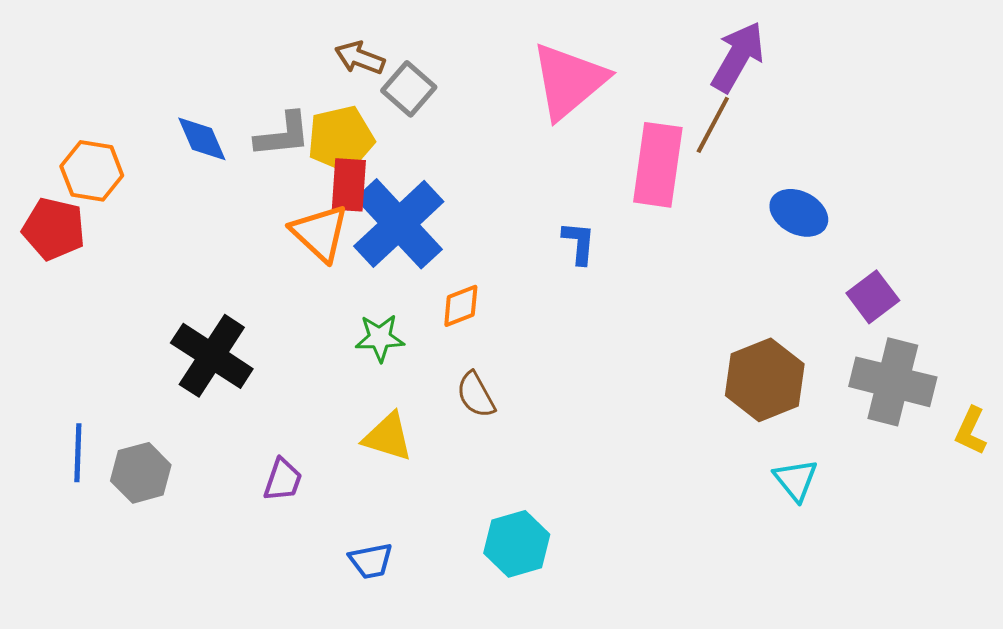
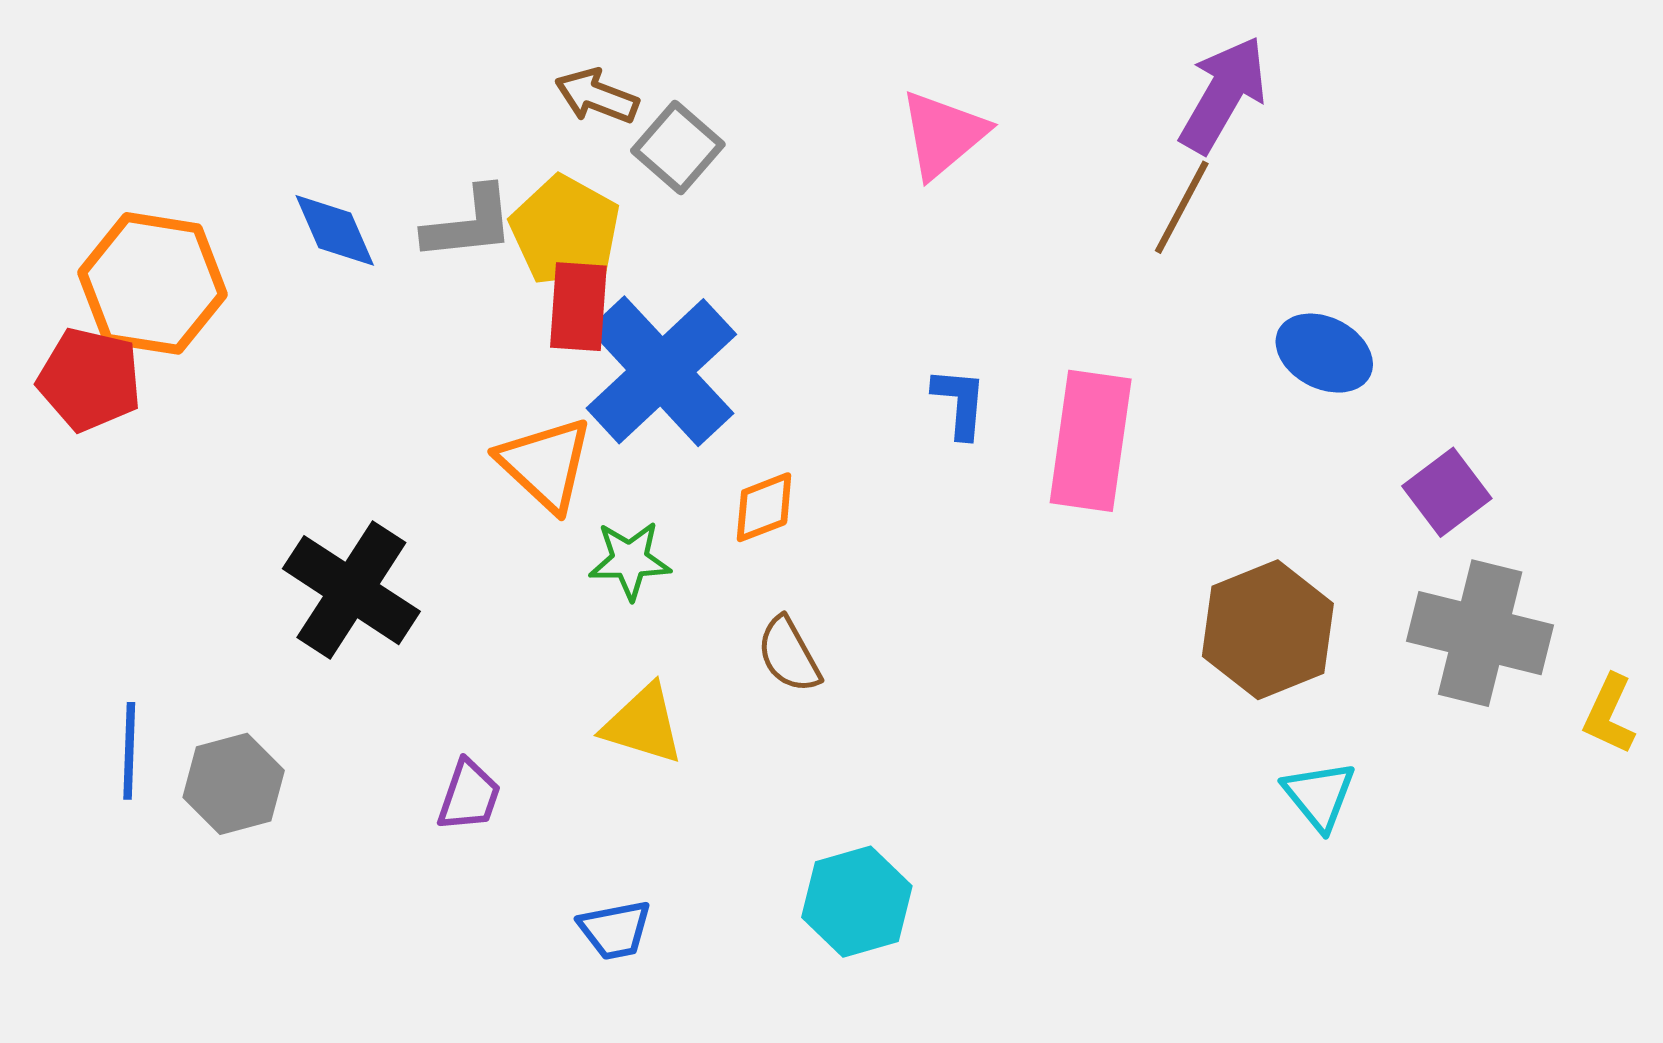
pink triangle: (569, 81) -> (943, 134), size x0.7
yellow pentagon: (341, 139) -> (565, 230), turned -30
pink rectangle: (658, 165) -> (1091, 441), moved
orange hexagon: (92, 171) -> (152, 283), size x1.4
orange triangle: (320, 233) -> (545, 464), moved

